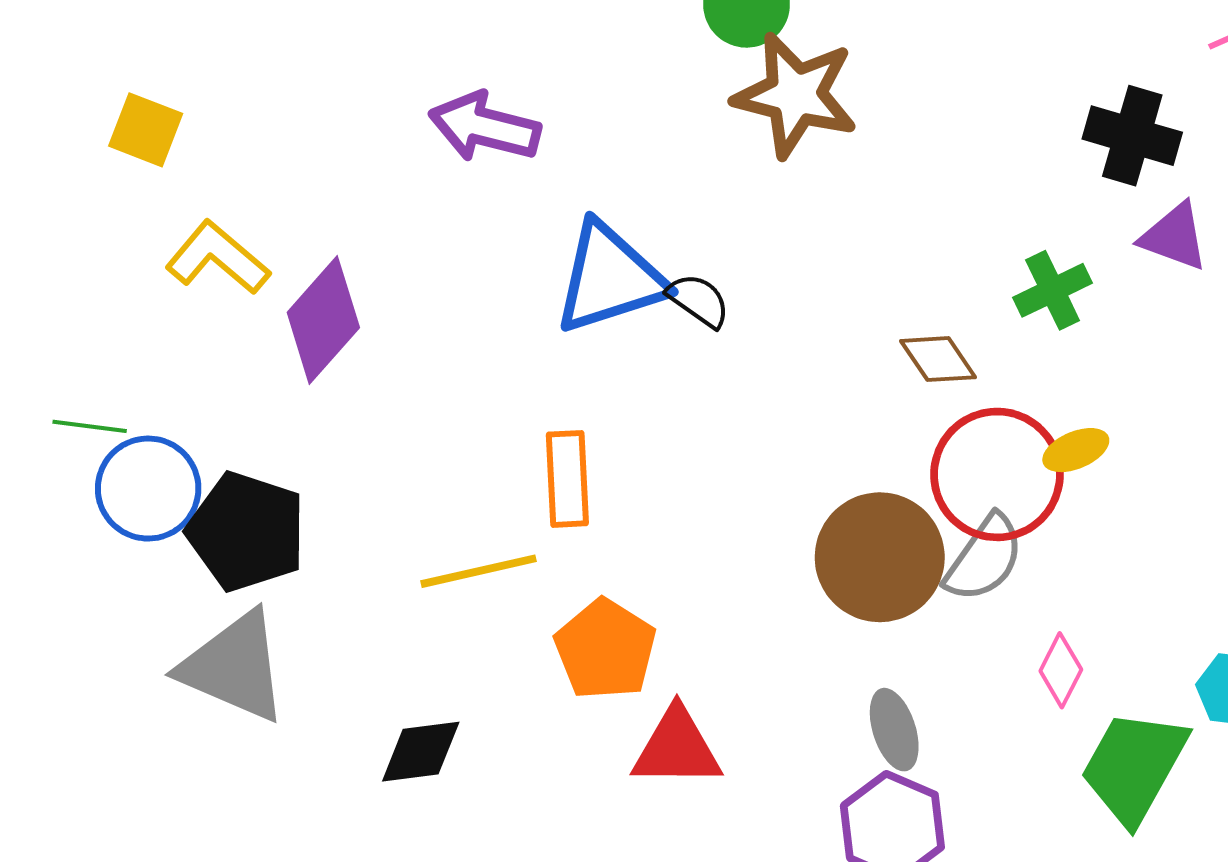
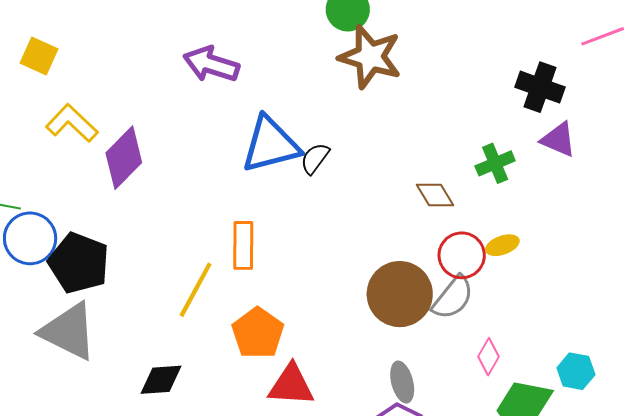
black semicircle: (698, 300) -> (315, 158), turned -92
red circle: (997, 474) -> (462, 255), size x0.7
yellow line: (479, 571) -> (196, 290), turned -52

